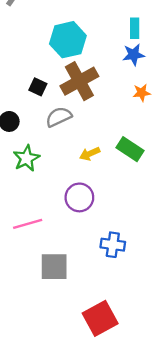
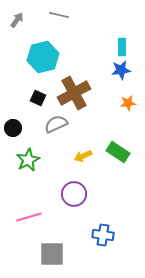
cyan hexagon: (68, 40) -> (43, 57), moved

